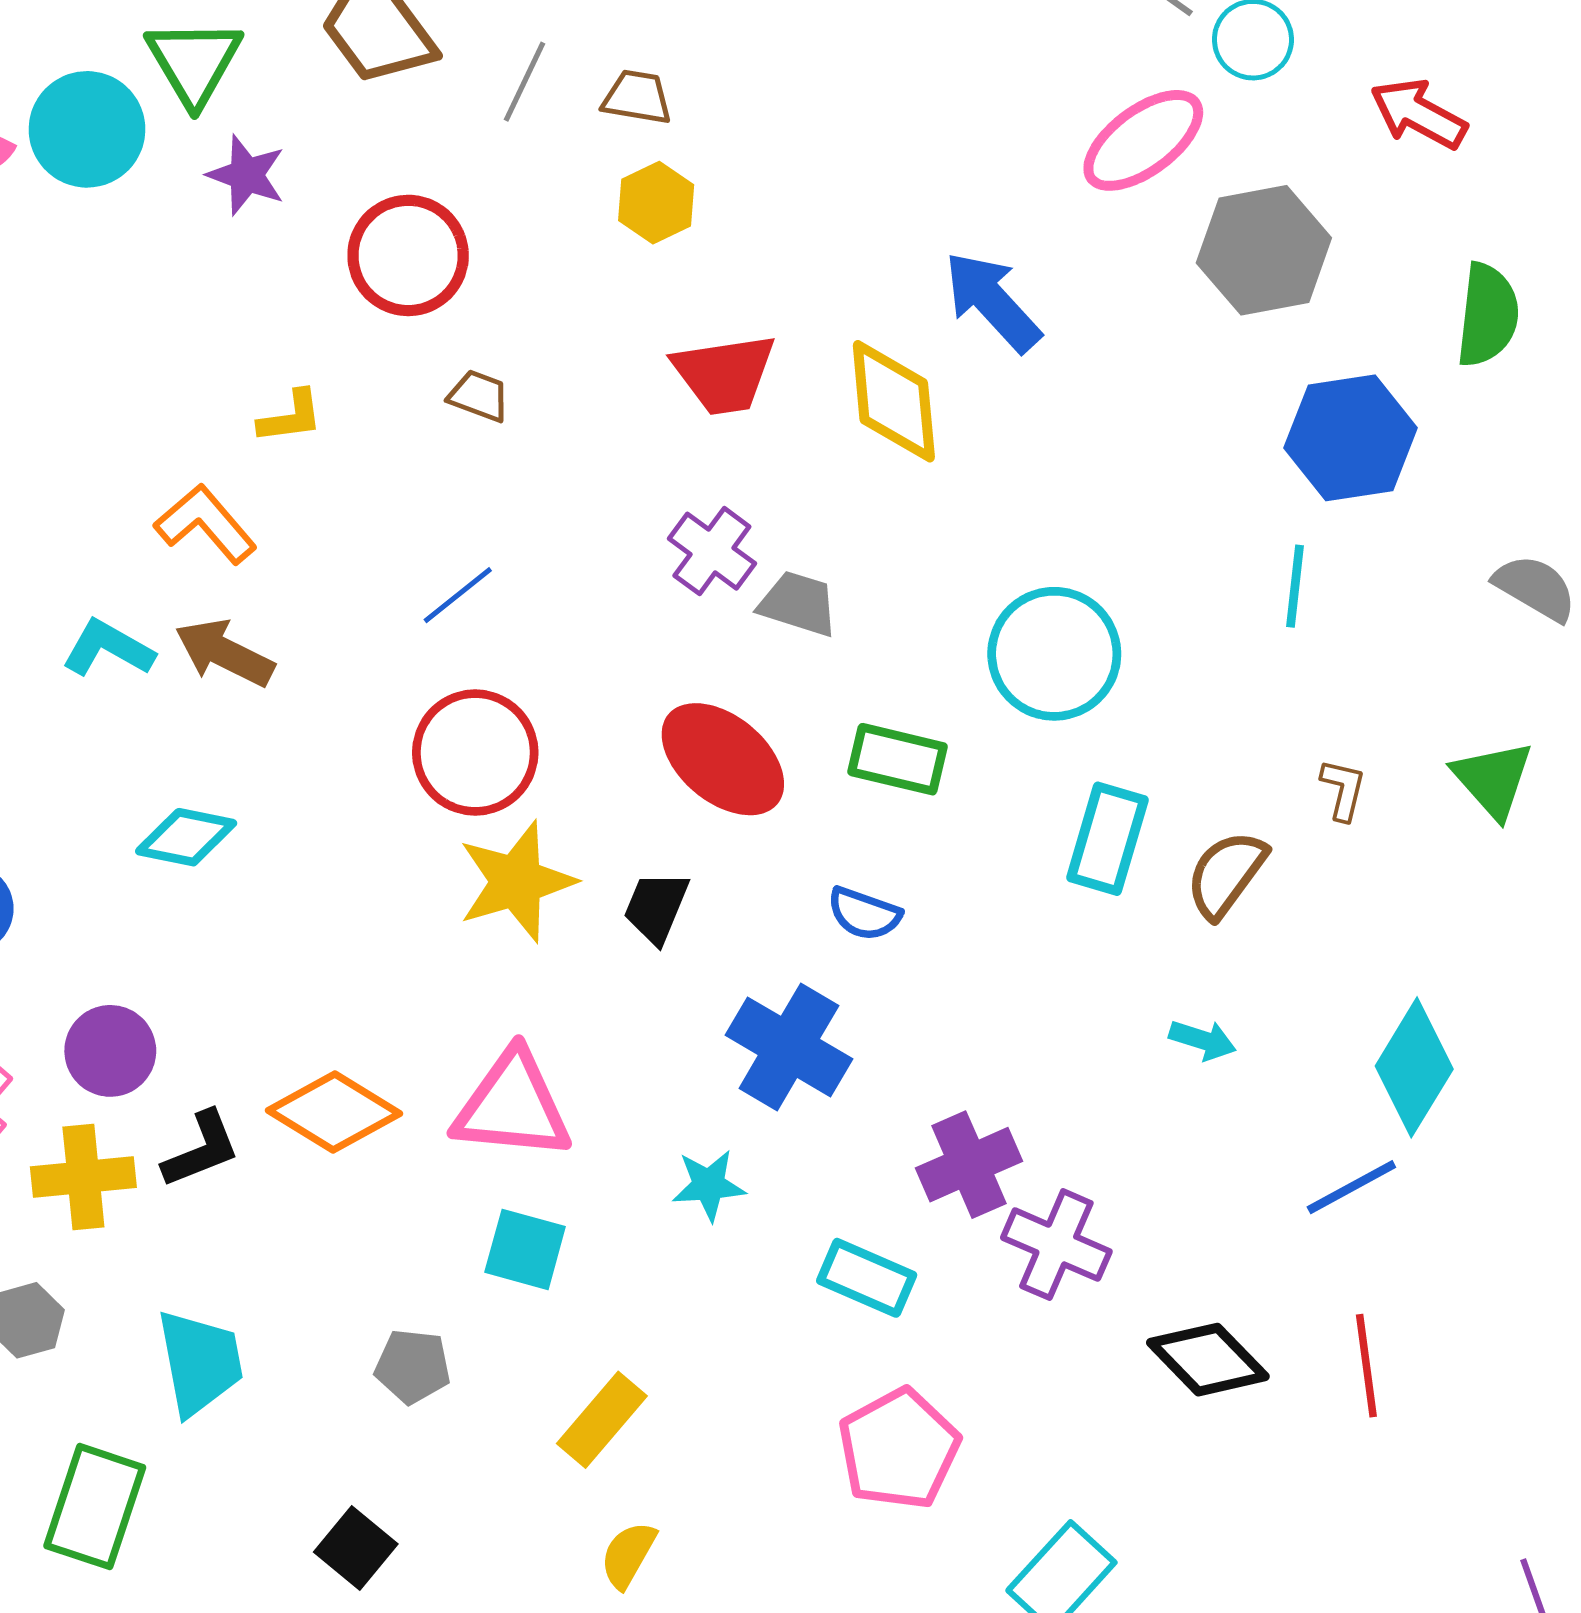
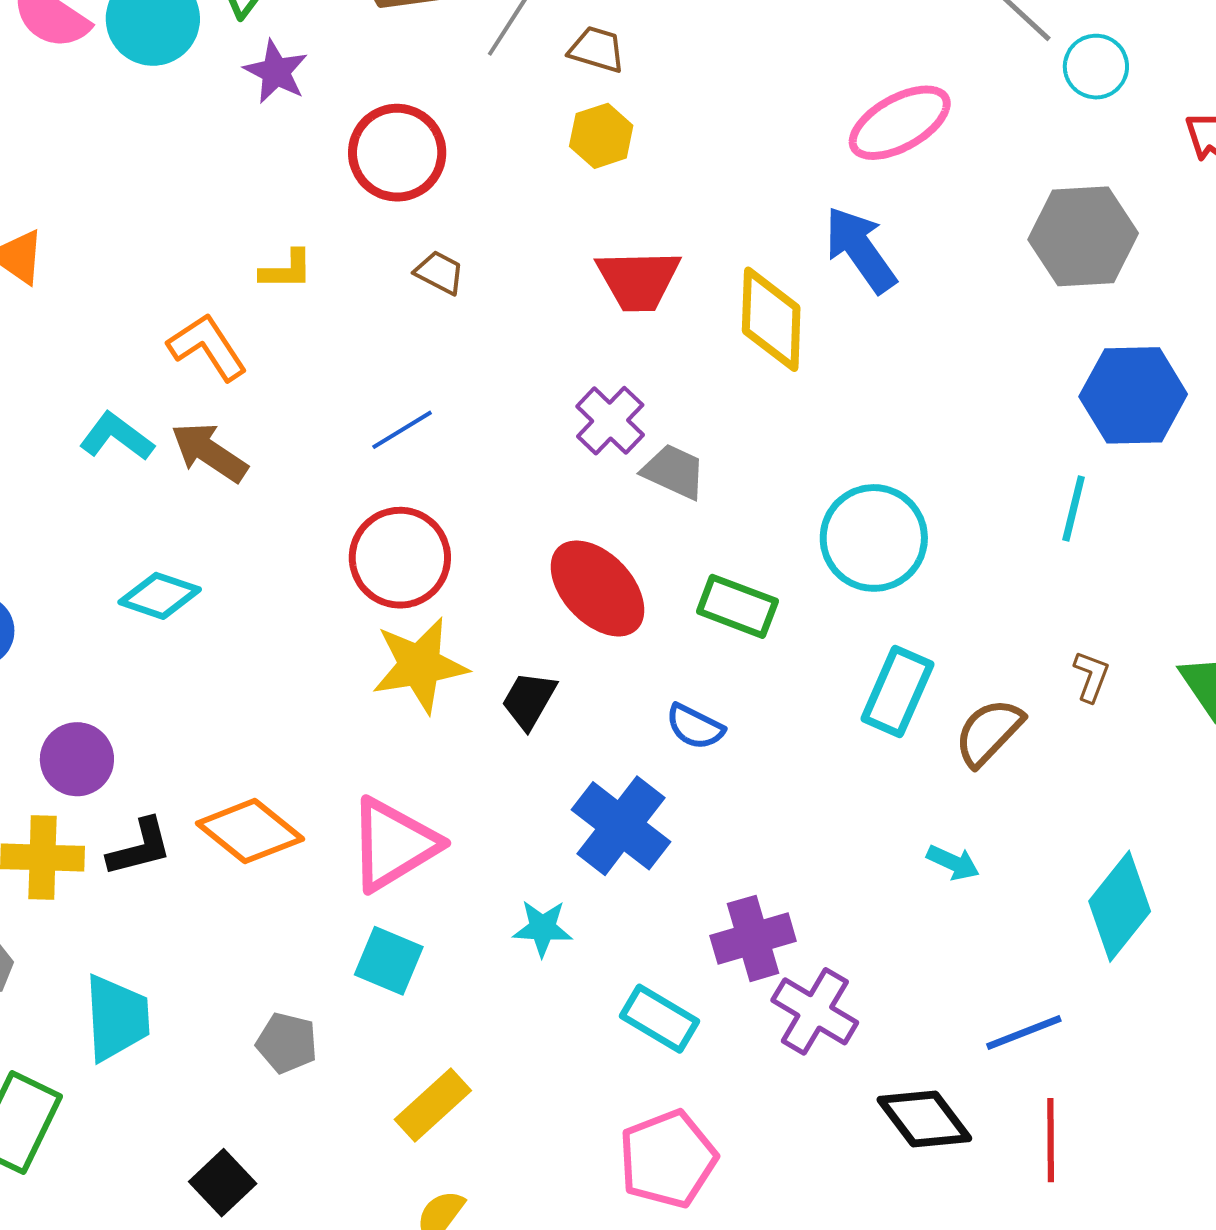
pink ellipse: (1143, 140) -> (900, 123), moved
pink triangle: (512, 1106) -> (393, 844), turned -44
blue line: (1351, 1187) -> (1024, 1033), moved

